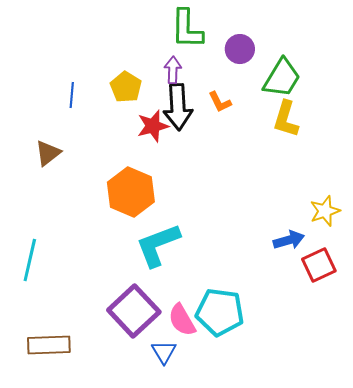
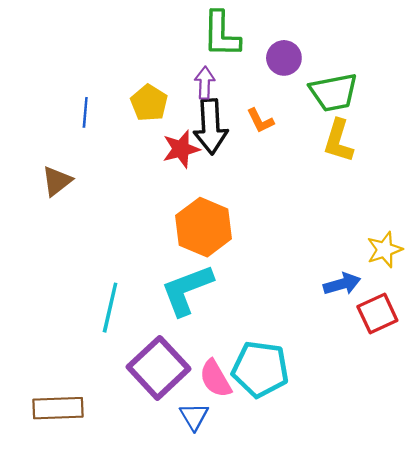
green trapezoid: (282, 78) -> (334, 92), turned 48
orange hexagon: (131, 192) -> (204, 227), moved
cyan line: (30, 260) -> (110, 308), moved

